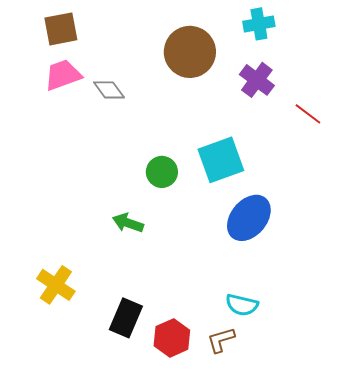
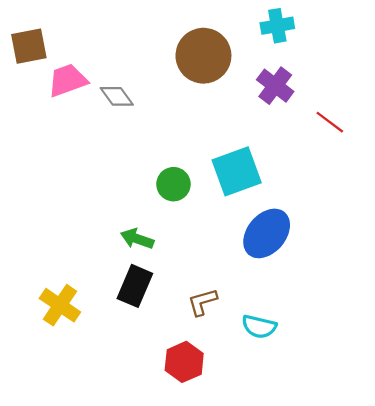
brown square: (61, 29) -> (29, 46), moved
black rectangle: (126, 318) -> (135, 286), moved
brown L-shape: (221, 340) -> (202, 302), moved

